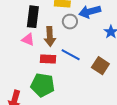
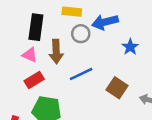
blue line: (71, 55) -> (81, 74), turned -54
red rectangle: (48, 59) -> (34, 80), moved, turned -35

